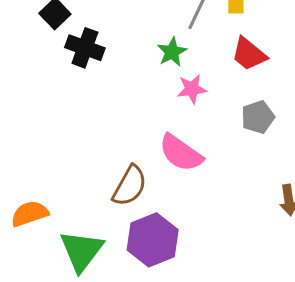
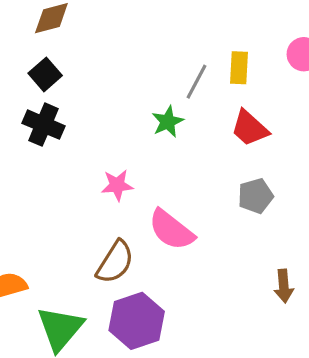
black cross: (85, 48) -> (44, 125), moved
pink star: (192, 89) -> (117, 185), moved

